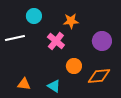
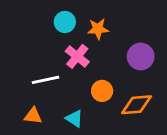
cyan circle: (34, 16) -> (65, 22), moved
white line: (15, 38) -> (46, 80), moved

